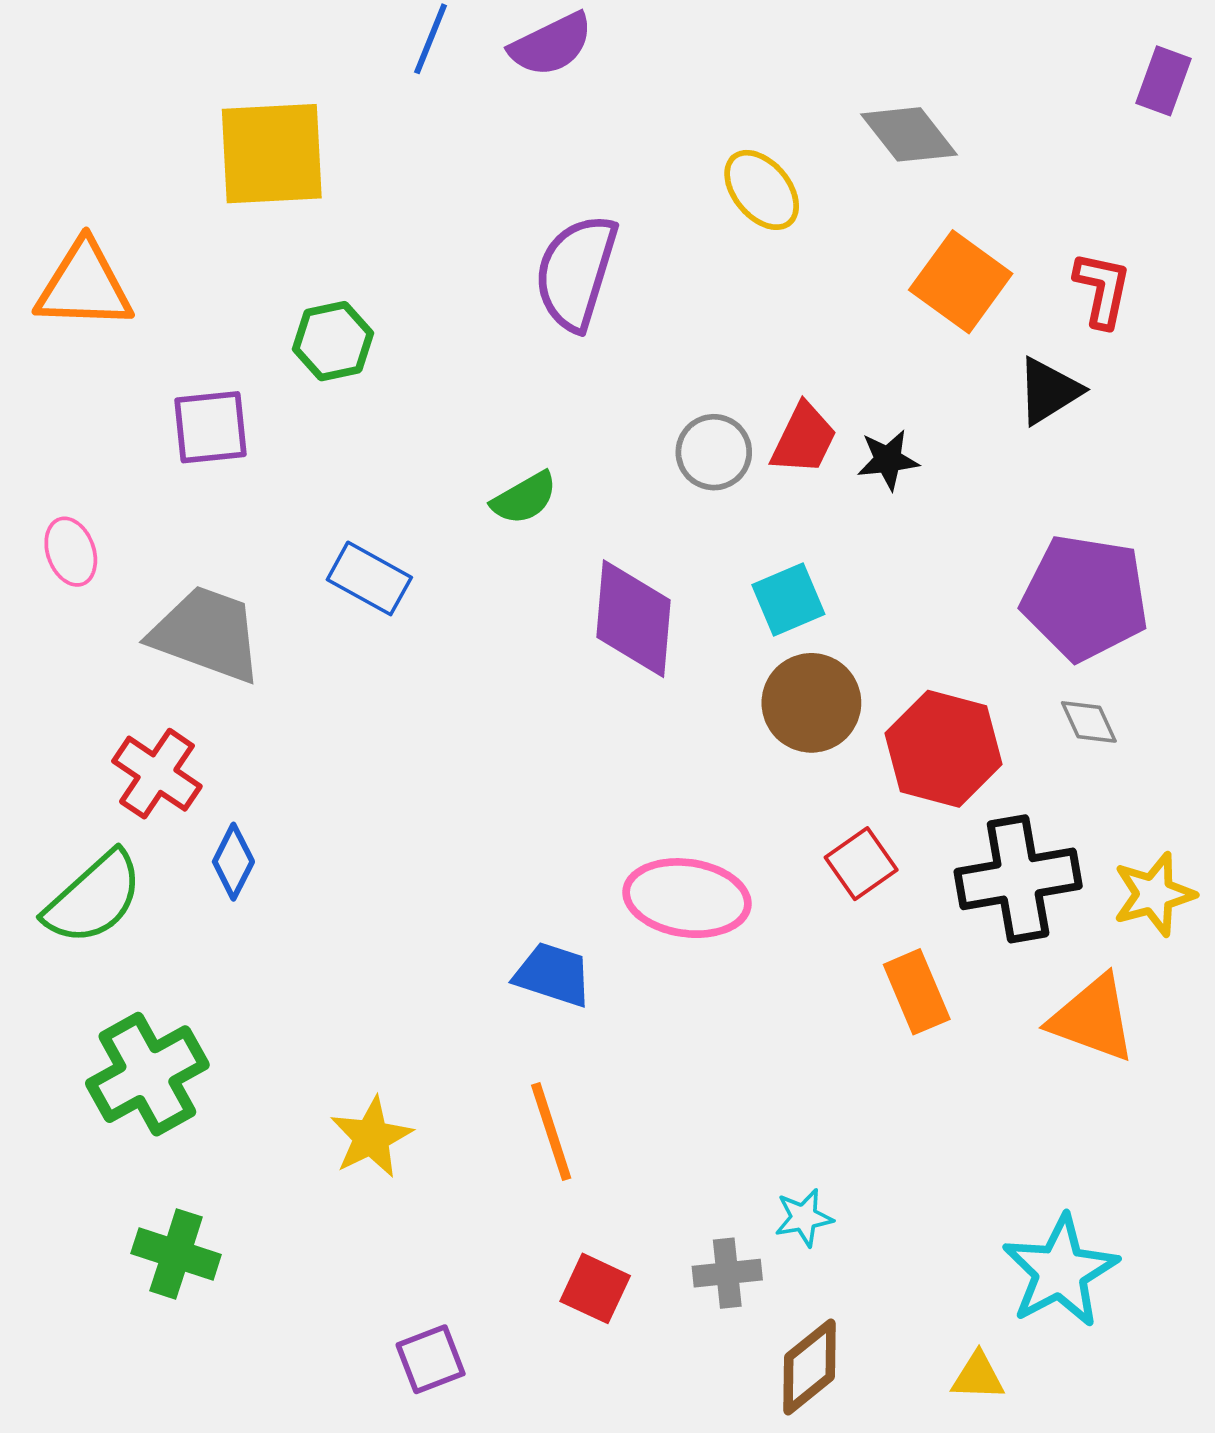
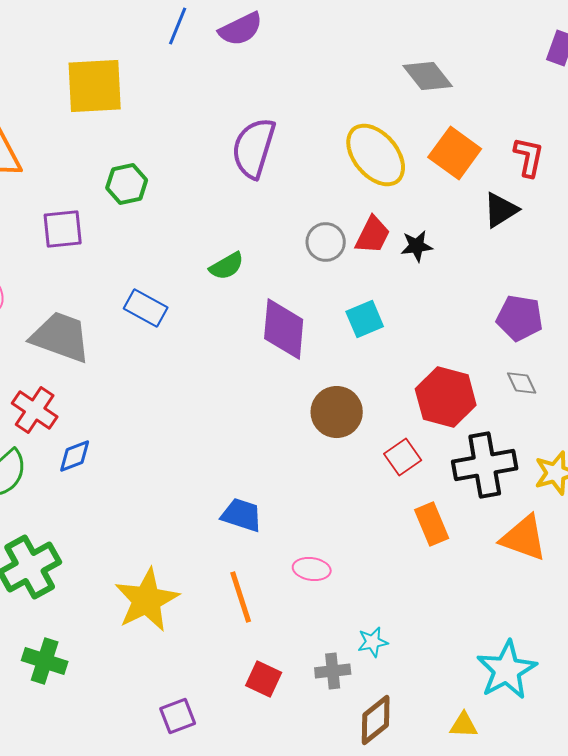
yellow ellipse: (762, 190) -> (376, 155), moved, size x1.5
purple pentagon: (1085, 598) -> (520, 318), size x0.7
brown circle: (811, 703) -> (337, 412), moved
blue diamond: (233, 862) -> (75, 456), turned 42
pink ellipse: (687, 898) -> (312, 569), moved, size x0.6
yellow star: (371, 1137) -> (147, 600), size x1.5

